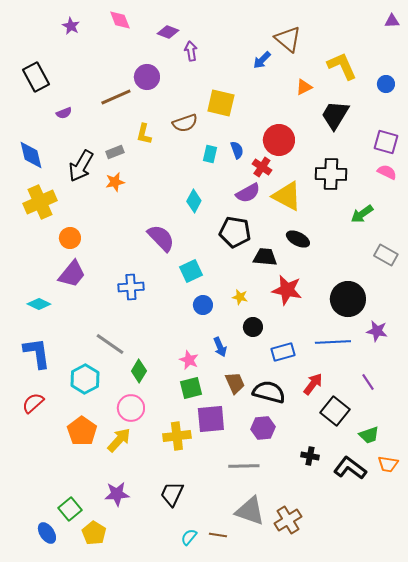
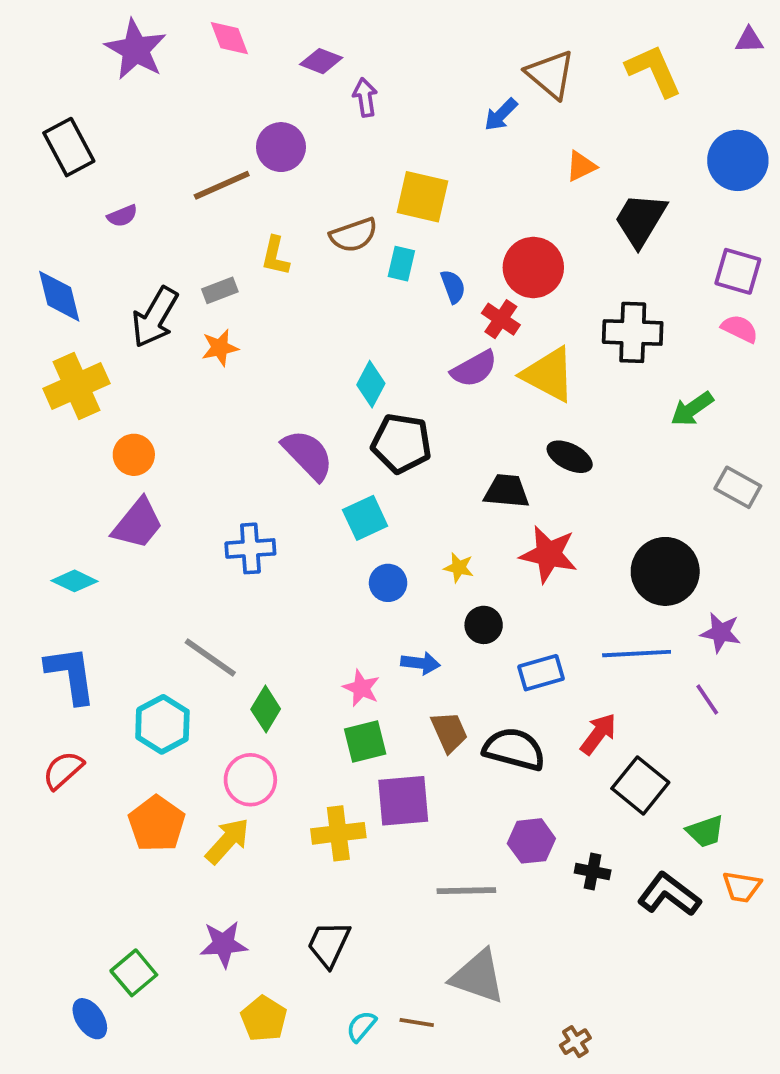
purple star: (71, 26) -> (136, 50), size x1.8
yellow L-shape: (342, 66) -> (654, 71), moved
blue circle: (386, 84) -> (738, 160), size x1.8
cyan rectangle: (210, 154) -> (401, 264), moved
black pentagon: (235, 232) -> (401, 443), moved
blue arrow: (220, 347) -> (421, 663), turned -60
purple line: (368, 382) -> (707, 699), moved
purple hexagon: (263, 428) -> (531, 841), moved
brown cross: (288, 520) -> (575, 1042), moved, size x0.6
yellow pentagon: (94, 533) -> (264, 1019), moved

